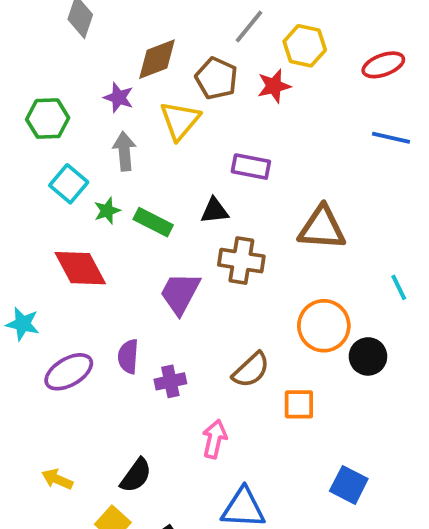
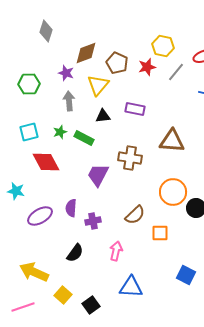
gray line: (249, 27) -> (176, 72), moved
cyan square: (69, 184) -> (29, 132), moved, turned 36
black triangle: (215, 211) -> (103, 116), moved
black semicircle: (136, 475) -> (75, 253), moved
yellow arrow: (57, 479) -> (34, 272), size x1.8

